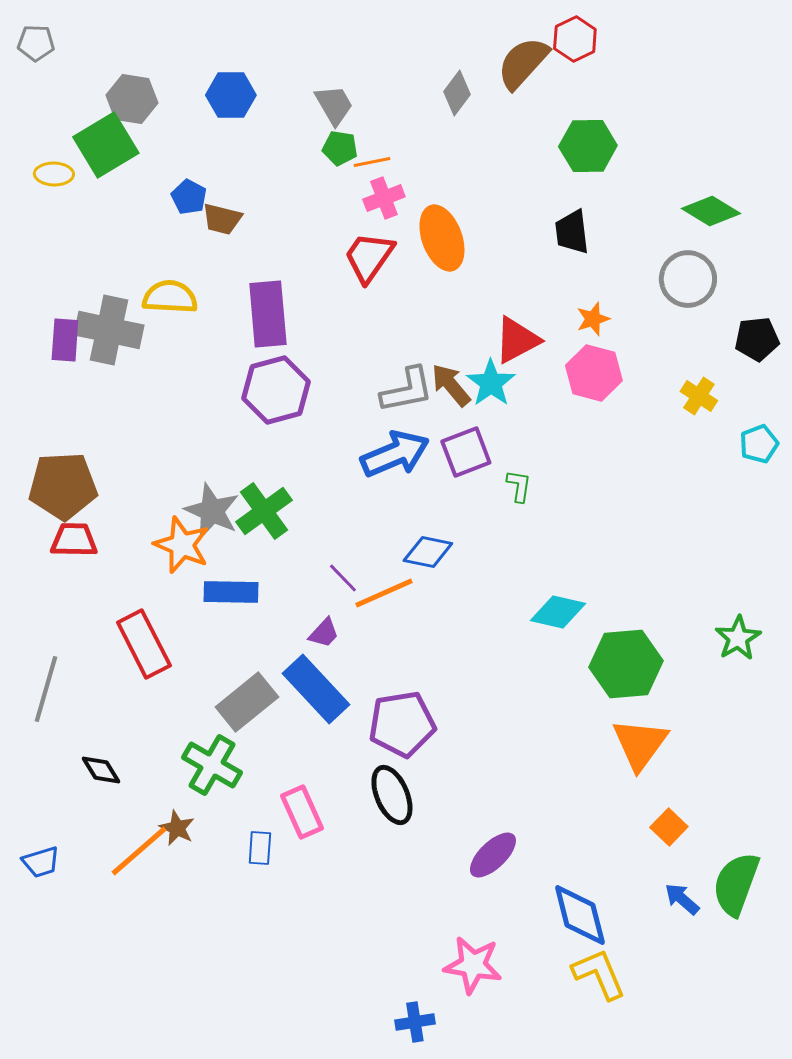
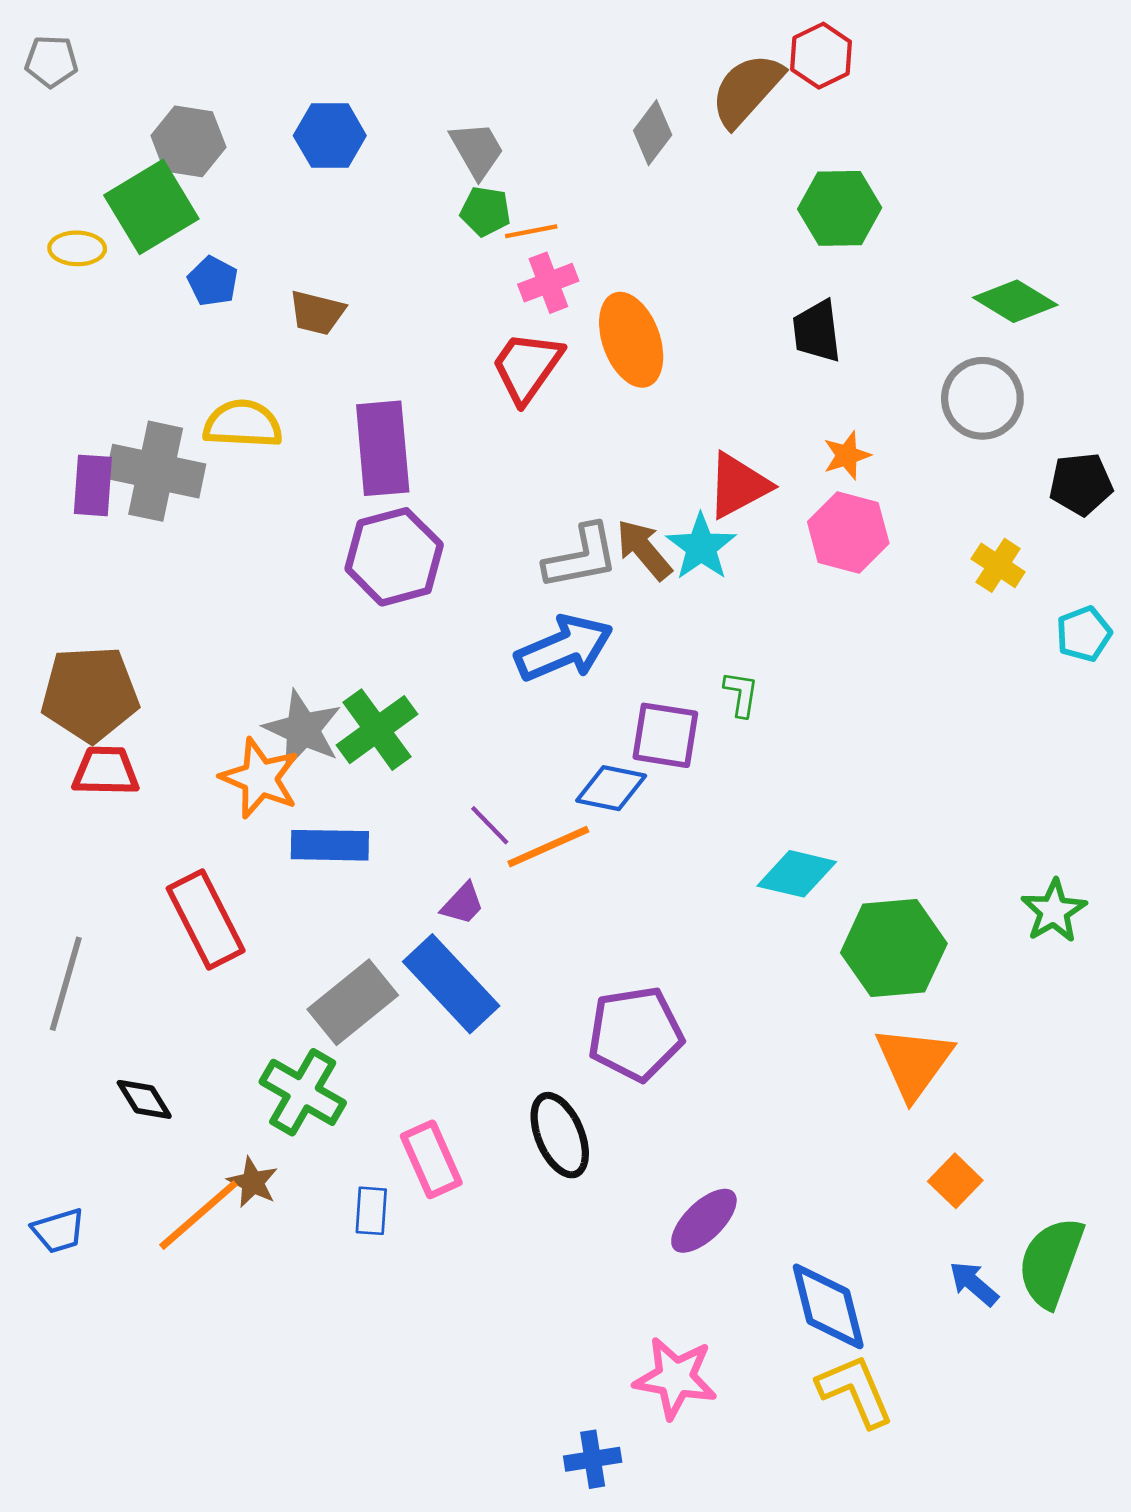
blue pentagon: (189, 197) -> (213, 281), moved
purple square: (466, 452) -> (665, 735), moved, turned 30
purple pentagon: (402, 724) -> (635, 1034), moved

